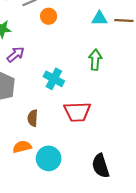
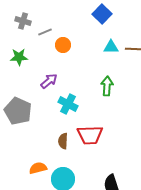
purple arrow: (16, 54) -> (49, 81), moved
brown semicircle: (33, 118) -> (63, 141), moved

